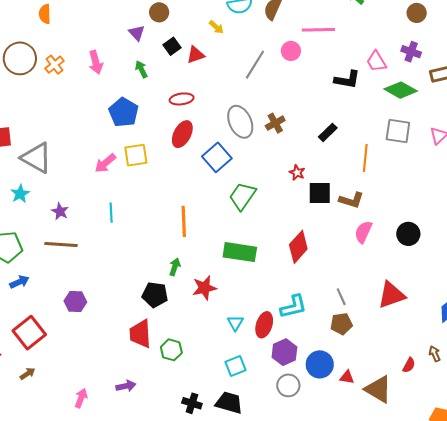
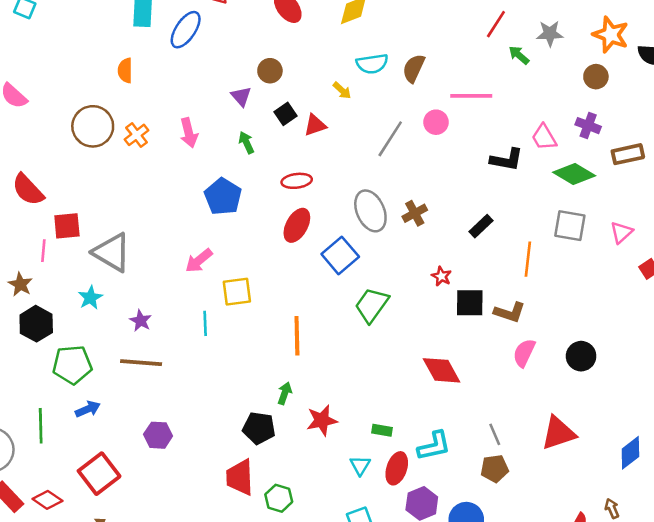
yellow square: (136, 155) -> (237, 292), moved
red diamond: (298, 247) -> (441, 370), turned -72
green rectangle: (240, 252) -> (382, 430), moved, size x0.5

